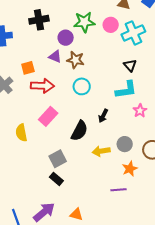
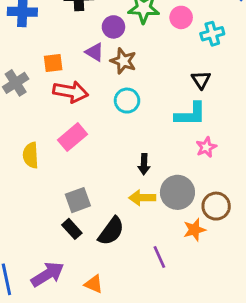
cyan cross: (133, 33) -> (212, 34), size x0.7
black arrow: (103, 116) -> (144, 164), moved, turned -32
black semicircle: (79, 131) -> (111, 231), moved
gray circle: (125, 144) -> (177, 192), size x1.5
orange star: (130, 169) -> (194, 230), moved
purple line: (118, 190) -> (159, 257), turned 63

